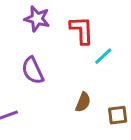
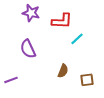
red L-shape: (82, 30) -> (62, 21), turned 95

